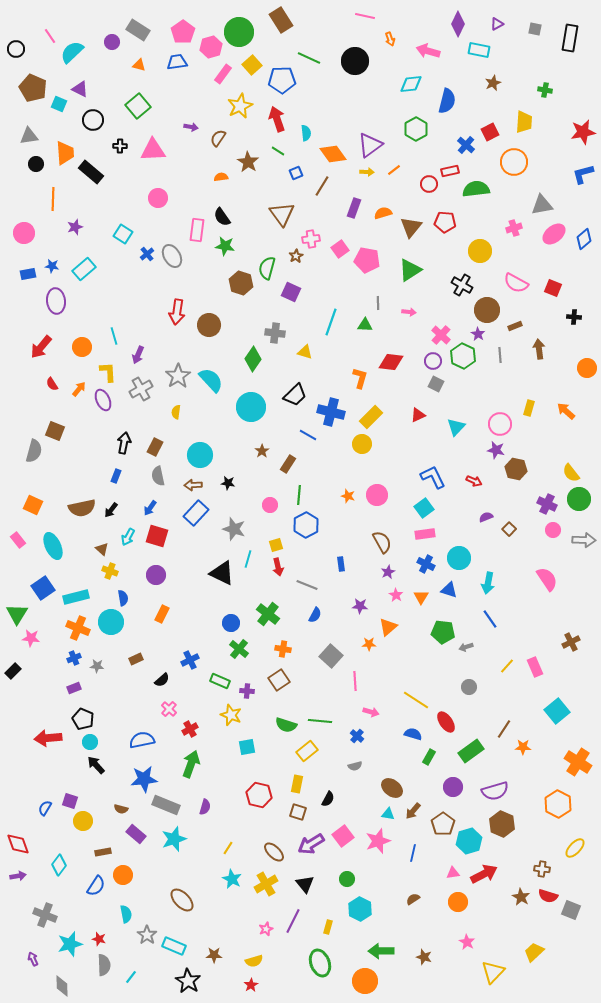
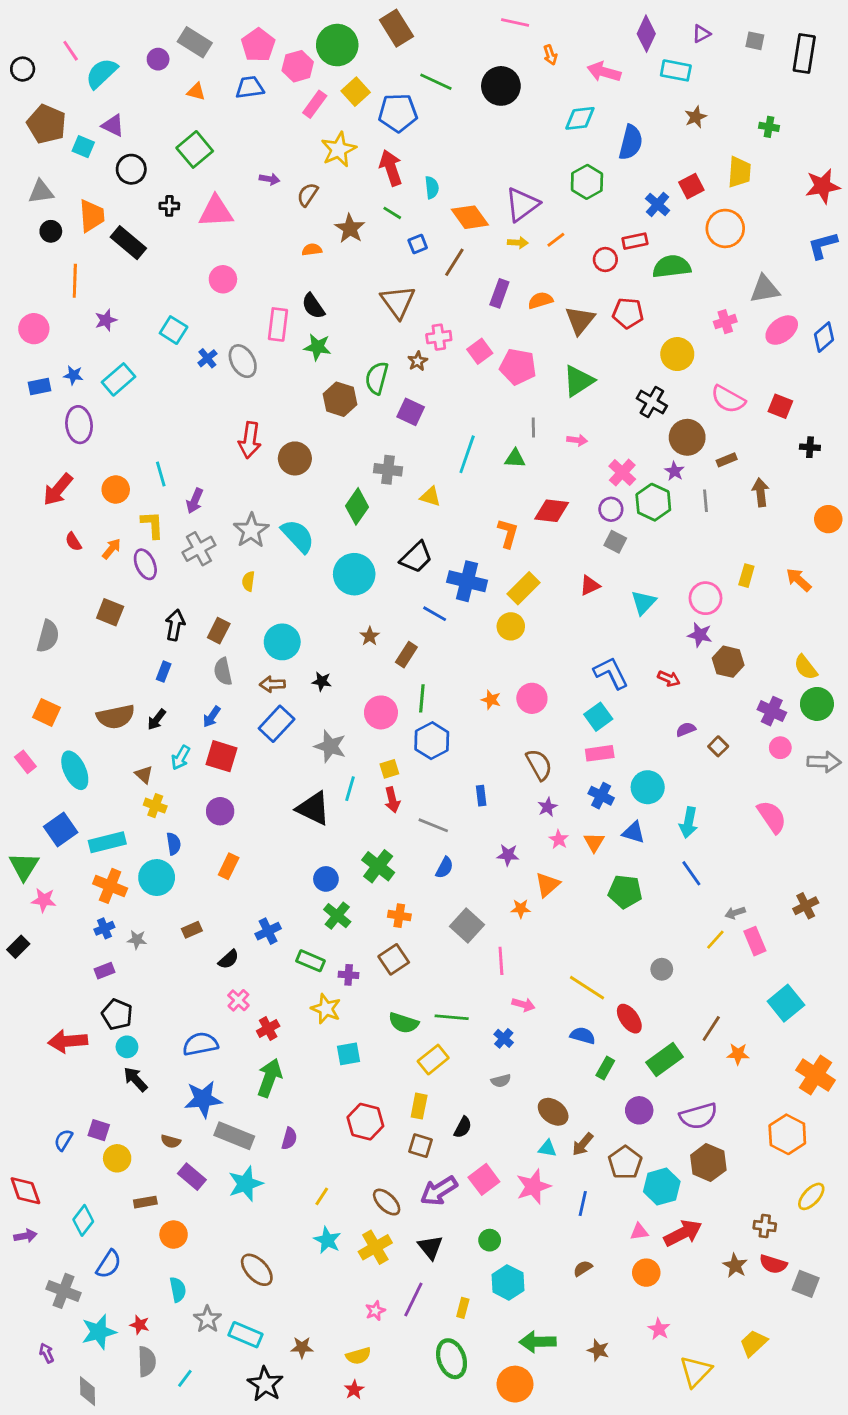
brown square: (55, 431) -> (110, 612), moved
pink circle: (270, 505) -> (381, 712), size x1.5
gray arrow: (466, 647) -> (735, 913), moved
blue semicircle: (96, 886) -> (109, 1264), moved

